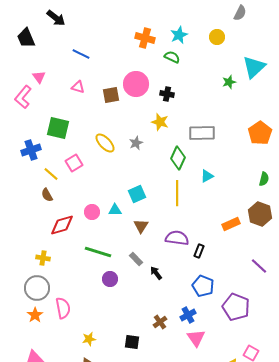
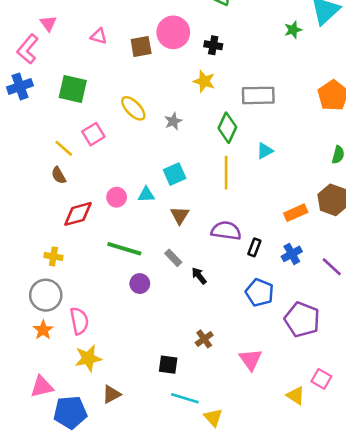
gray star: (136, 143) -> (173, 121), moved
blue cross: (31, 150) -> (20, 86), moved
blue cross: (188, 315) -> (292, 254), moved
yellow star: (89, 339) -> (88, 358), moved, size x1.5

